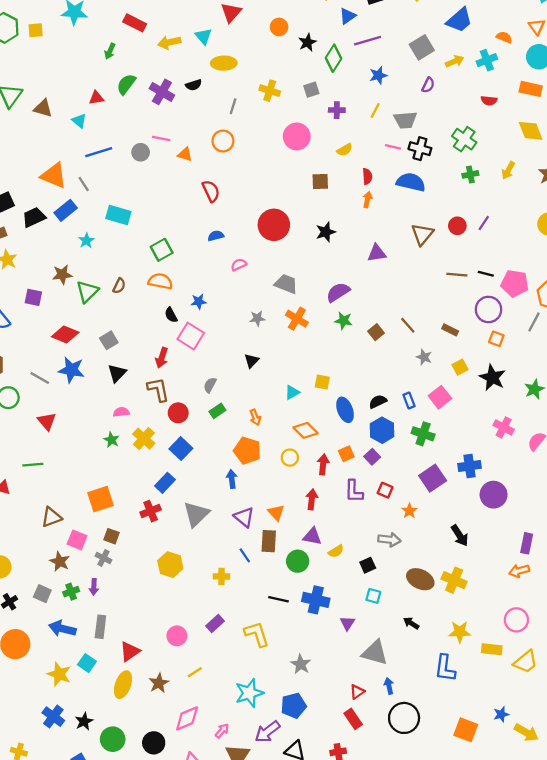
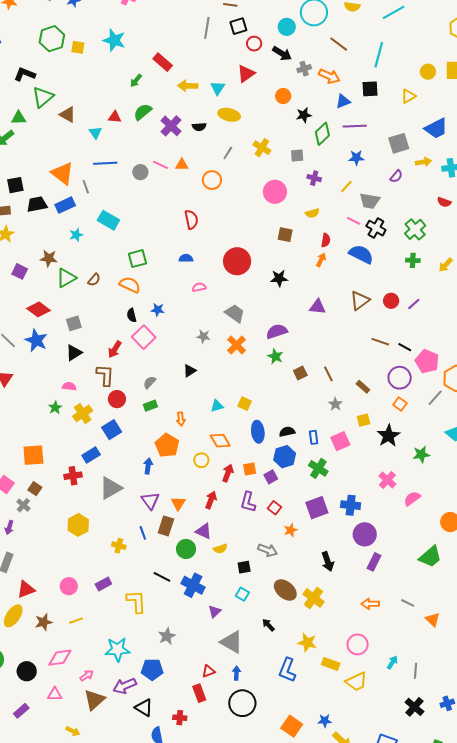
orange triangle: (185, 154) -> (182, 165), moved, turned -32
purple rectangle: (527, 543) -> (374, 562), moved

